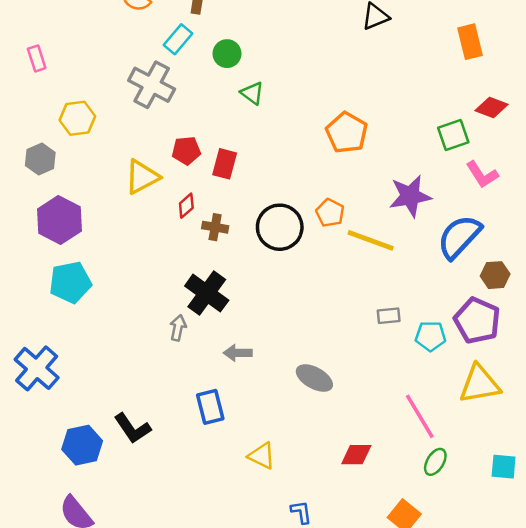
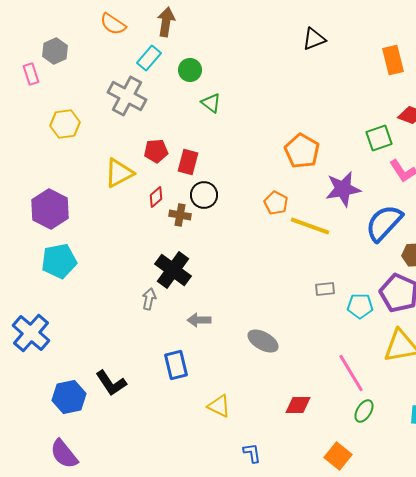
orange pentagon: (347, 133) -> (302, 151), moved
gray hexagon: (40, 159) -> (55, 51), moved
black circle: (280, 227) -> (204, 195), moved, size x0.7

